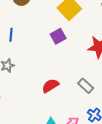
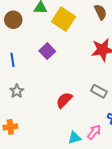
purple square: (58, 36) -> (47, 51), moved

